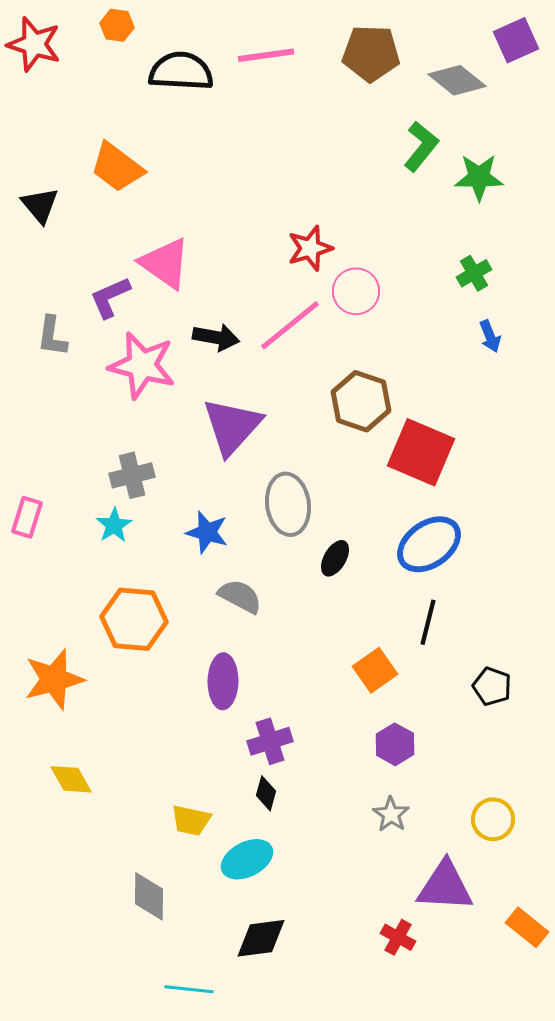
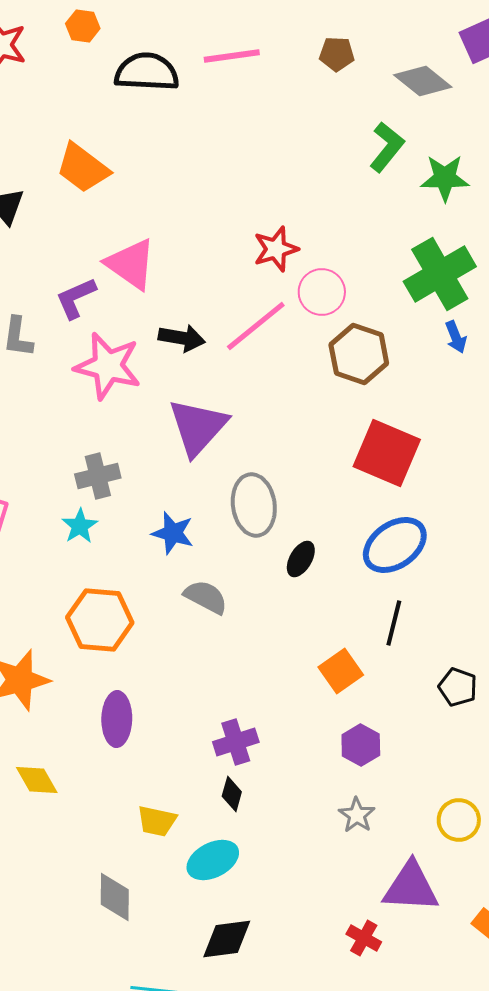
brown pentagon: (371, 53) -> (337, 54), size x0.6
green cross: (474, 273) -> (440, 274), size x2.0
brown hexagon: (361, 401) -> (359, 354), moved
purple ellipse: (223, 681) -> (117, 719), moved

